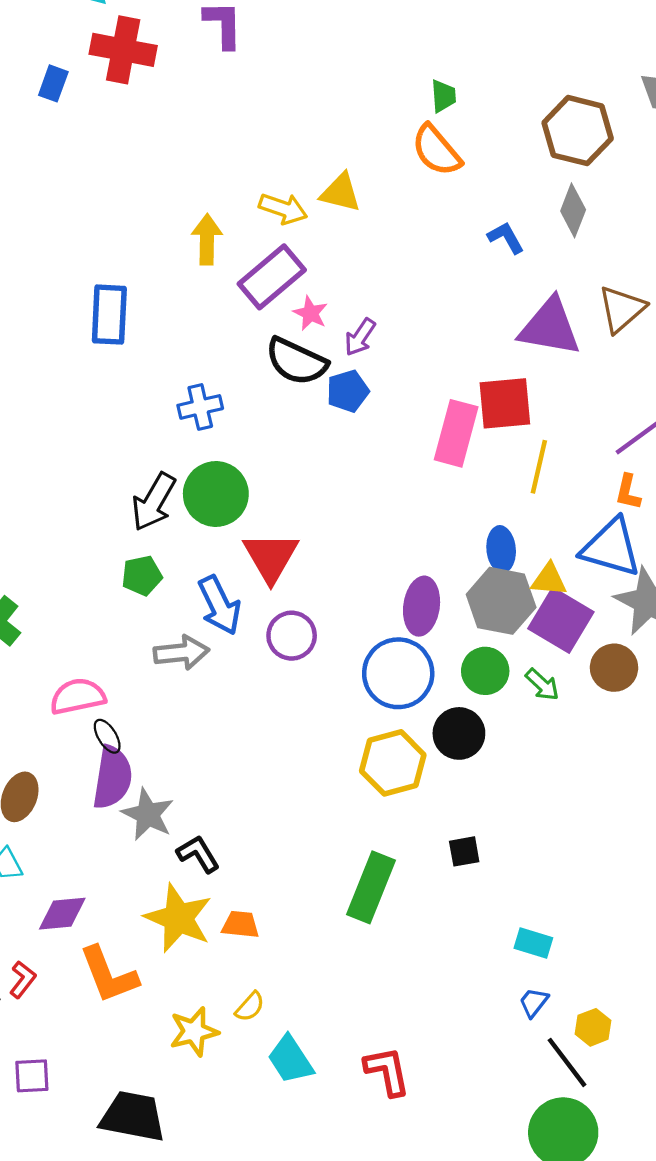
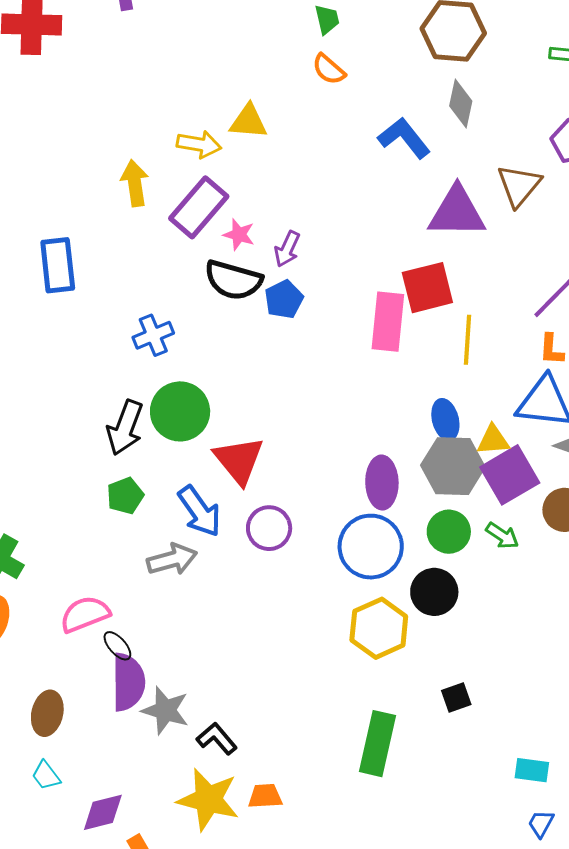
orange semicircle: (436, 150) -> (329, 69), size x0.7
blue L-shape: (506, 238) -> (404, 138), size x1.5
purple square: (561, 620) -> (510, 475), turned 38

